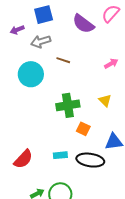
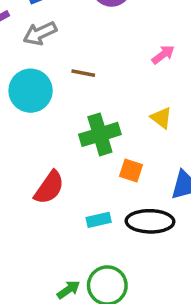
brown line: (63, 60) -> (83, 73), moved
red semicircle: (23, 159) -> (49, 188), moved

